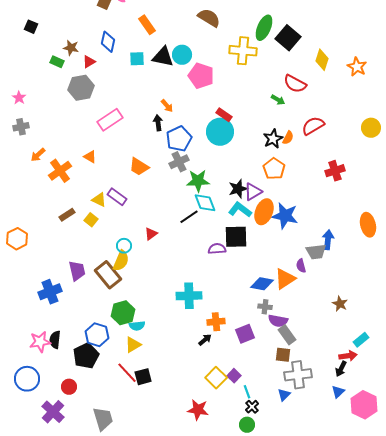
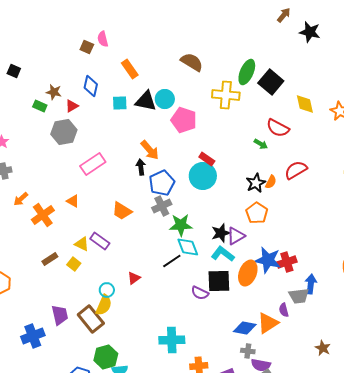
yellow diamond: (322, 60) -> (305, 104), turned -30
orange arrow: (167, 106) -> (150, 150), size x1.5
red cross: (335, 171) -> (287, 262), moved
orange ellipse: (264, 212) -> (248, 273), moved
purple semicircle: (217, 249) -> (200, 293), turned -150

